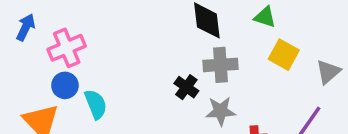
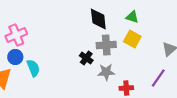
yellow square: (284, 55) -> (132, 39), moved

